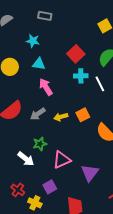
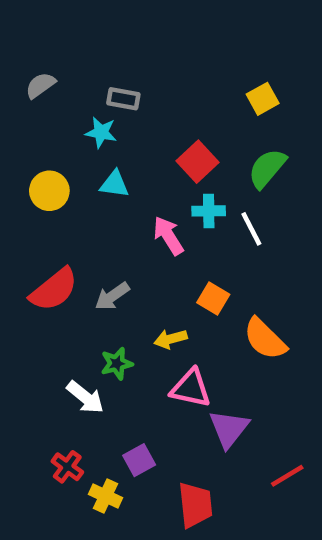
gray rectangle: (45, 16) -> (123, 99), moved
pink arrow: (46, 87) -> (168, 236), moved
orange square: (83, 115) -> (213, 299), turned -32
yellow arrow: (61, 117) -> (171, 339), moved
pink triangle: (62, 160) -> (191, 388), moved, turned 36

